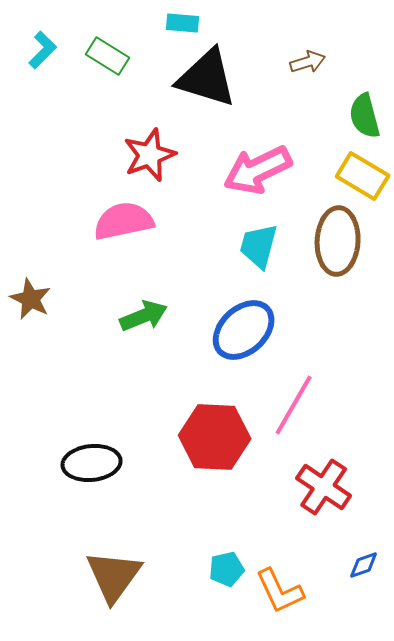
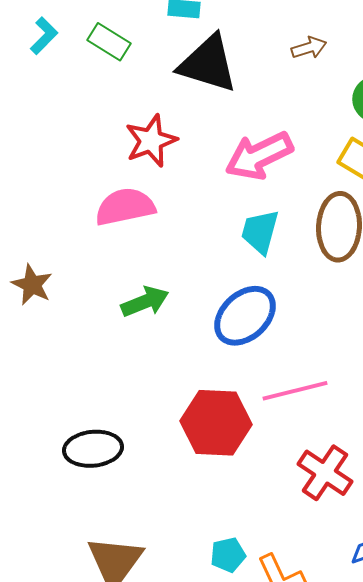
pink line: (294, 405) -> (295, 391), turned 46

